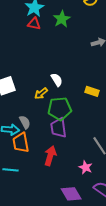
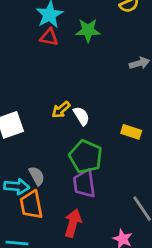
green star: (62, 19) -> (88, 30), turned 30
yellow arrow: (41, 93) -> (61, 110), moved
green pentagon: (60, 109) -> (86, 157), turned 30

